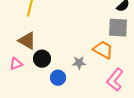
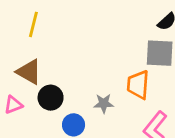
orange trapezoid: (103, 50) -> (138, 85), turned -115

